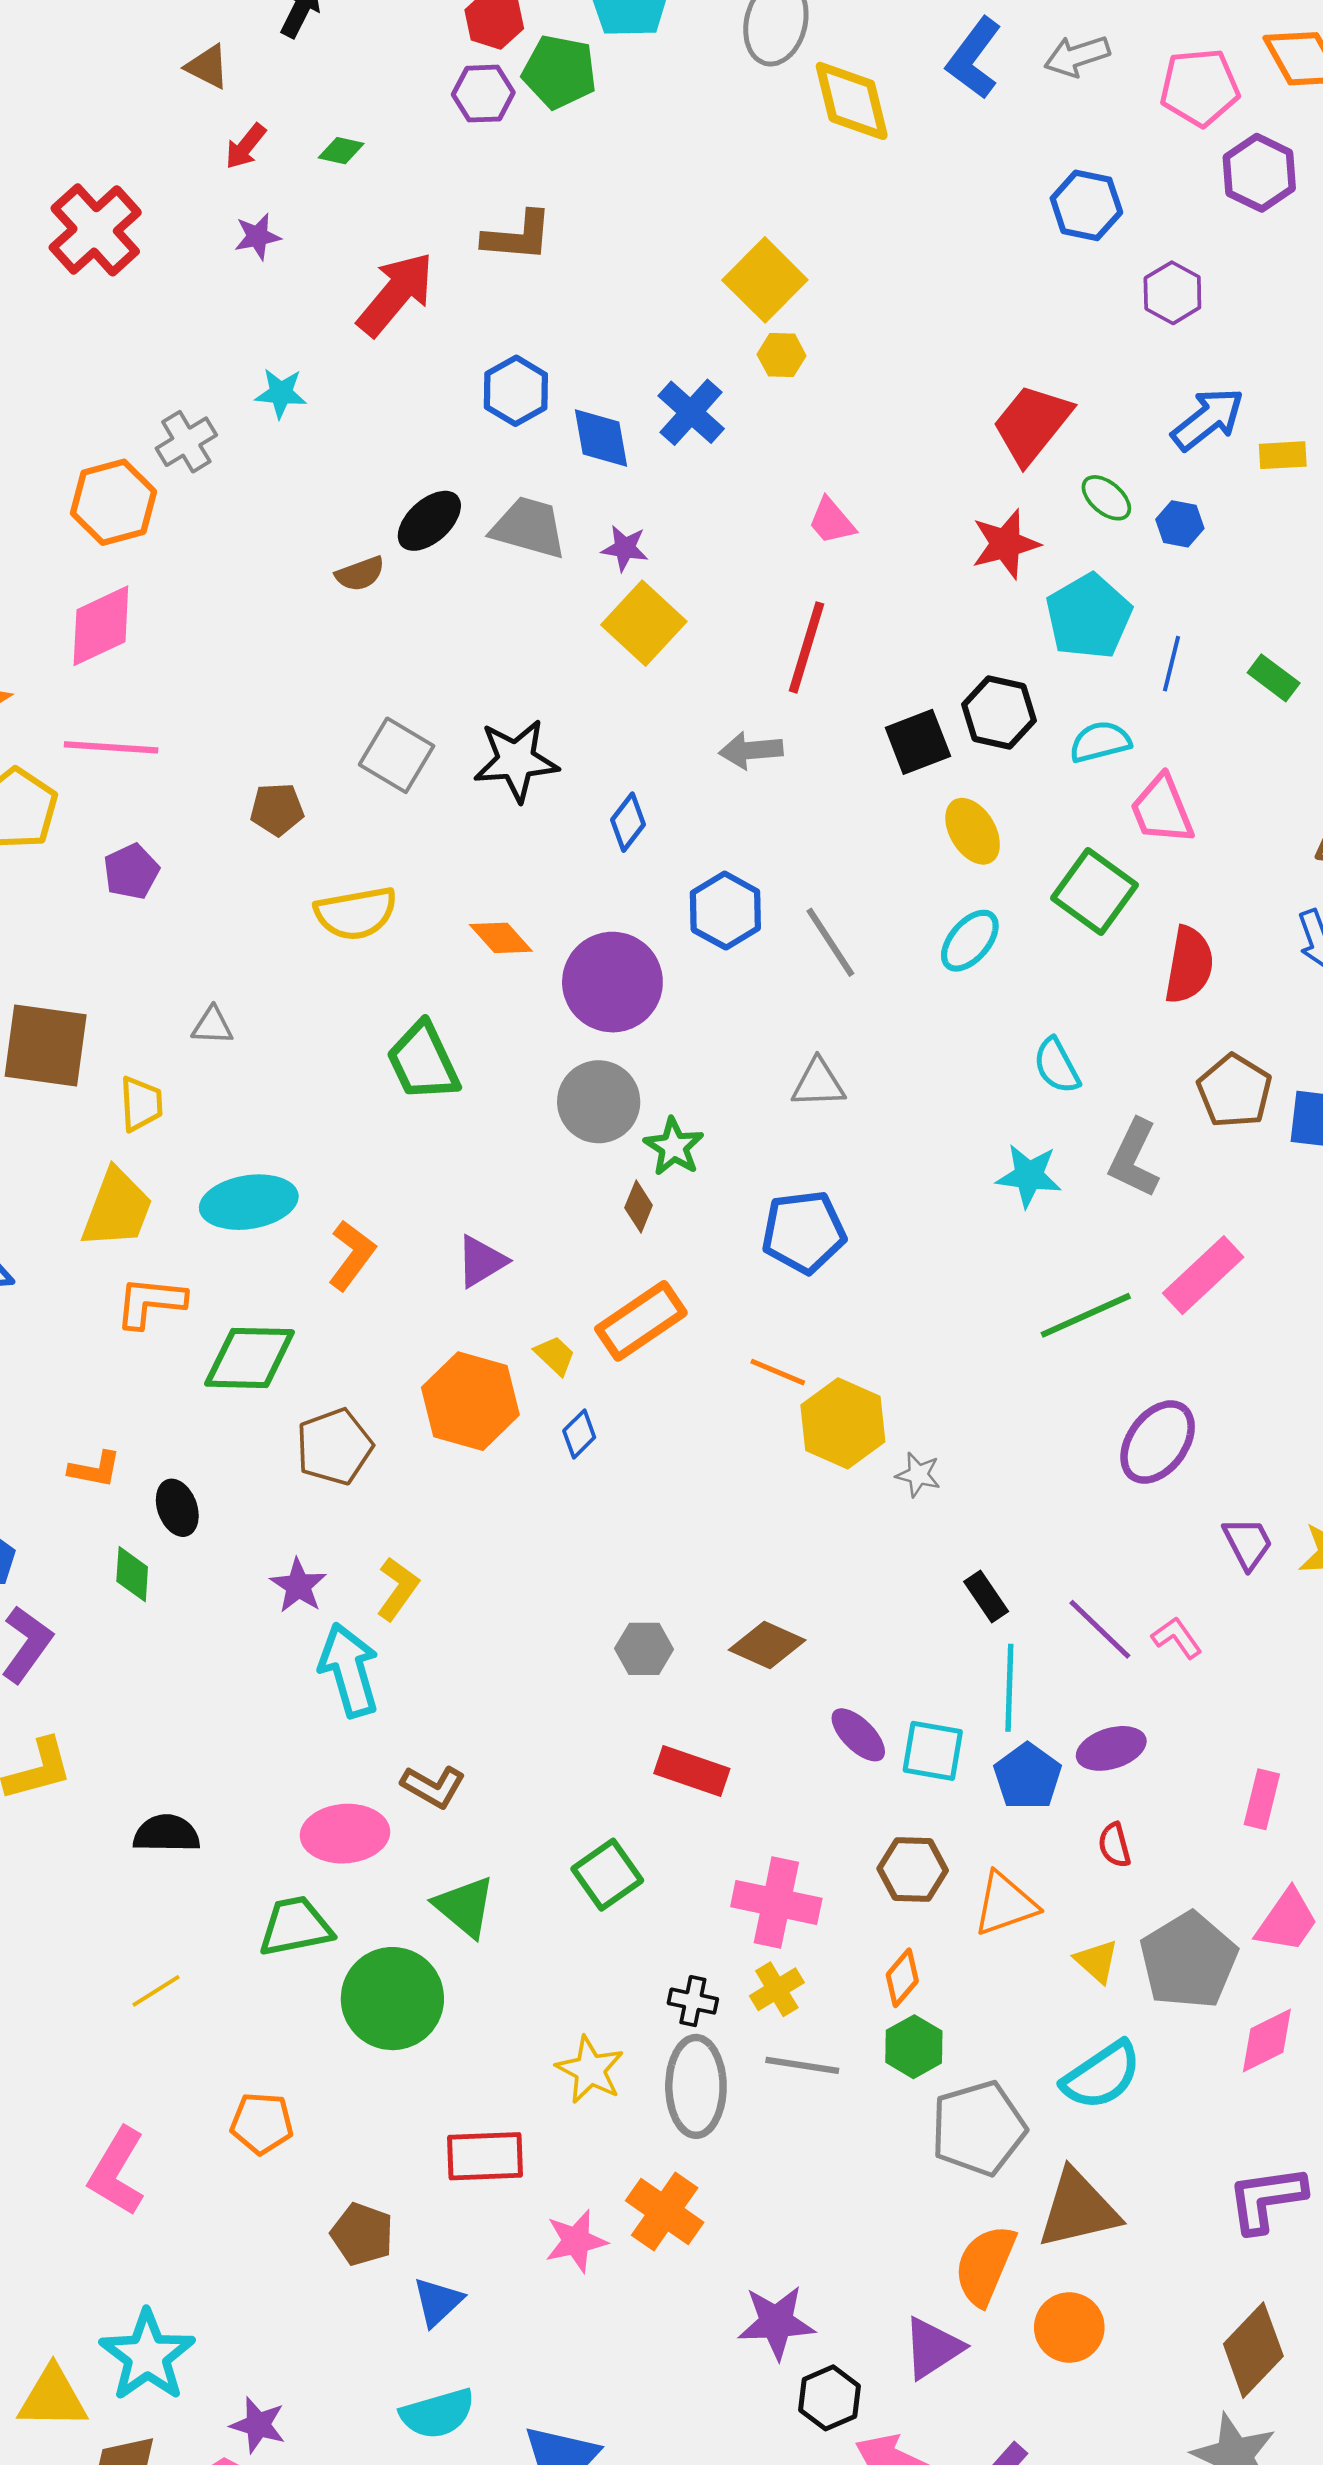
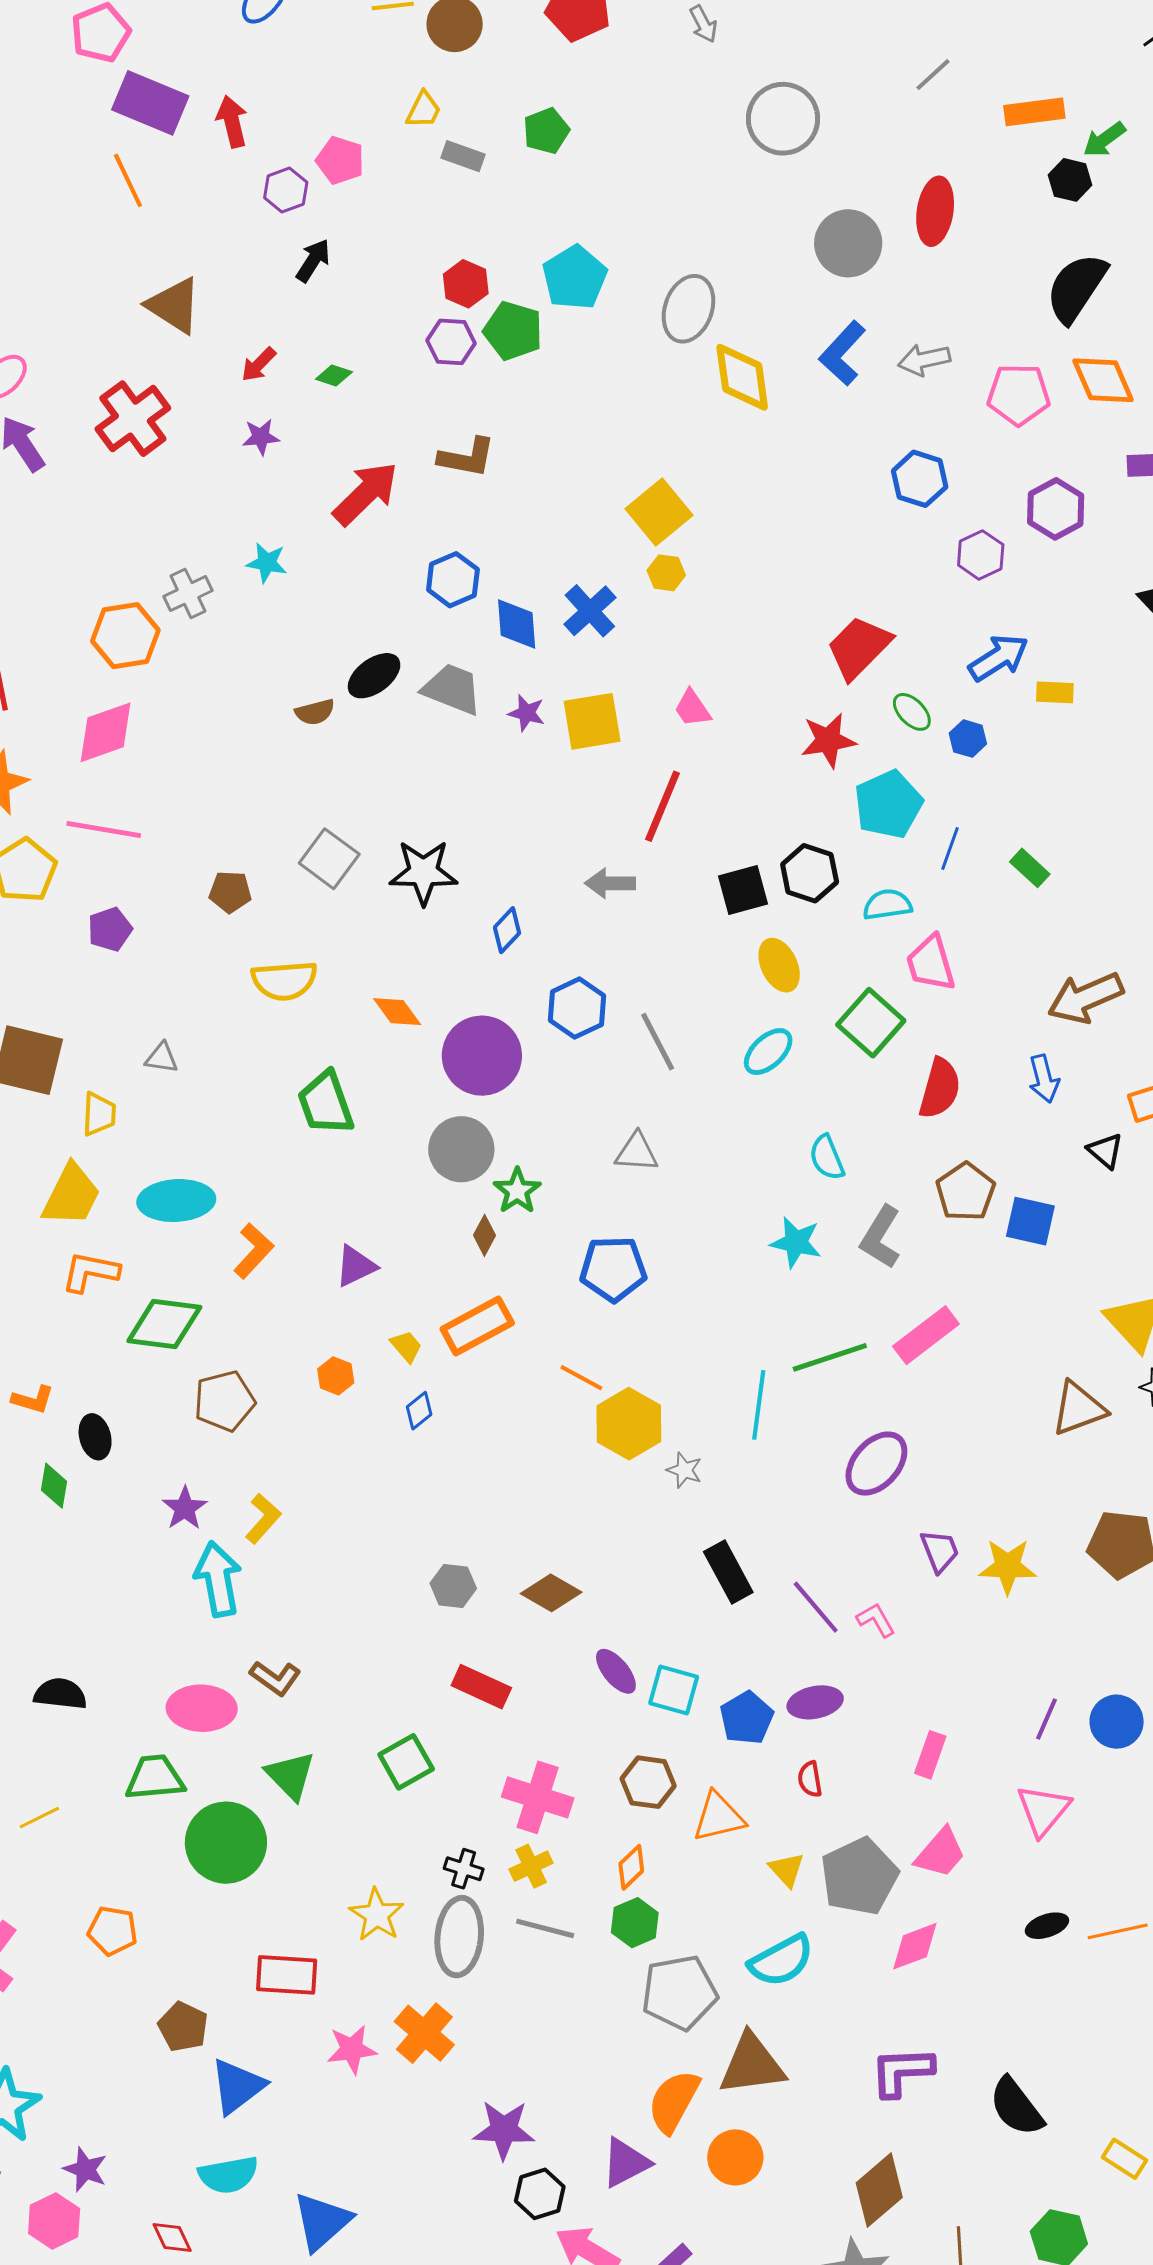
brown triangle: (207, 67) -> (174, 305), moved, size x1.6
purple hexagon: (1259, 173) -> (1056, 509), moved
yellow square: (644, 623) -> (592, 721), moved, turned 32
orange hexagon: (470, 1401) -> (336, 1376), size x0.5
black rectangle: (986, 1596) -> (728, 1572), size x1.5
cyan line: (1009, 1688) -> (759, 1405), moved
blue triangle: (438, 2302) -> (237, 2086), size x1.4

